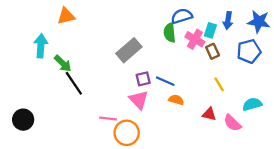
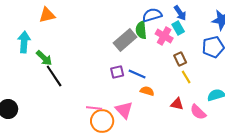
blue arrow: (228, 20) -> (180, 13), moved, turned -42
cyan rectangle: (210, 30) -> (178, 28), turned -48
gray rectangle: (129, 50) -> (125, 40), moved
brown rectangle: (213, 51) -> (180, 59), moved
pink triangle: (139, 100) -> (124, 110), moved
pink line: (108, 118) -> (94, 108), moved

